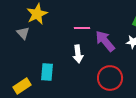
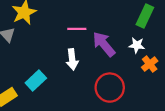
cyan rectangle: (47, 72) -> (36, 80), turned 42

